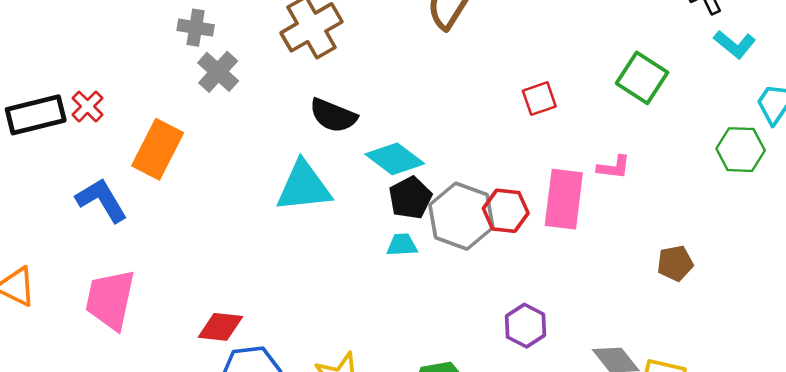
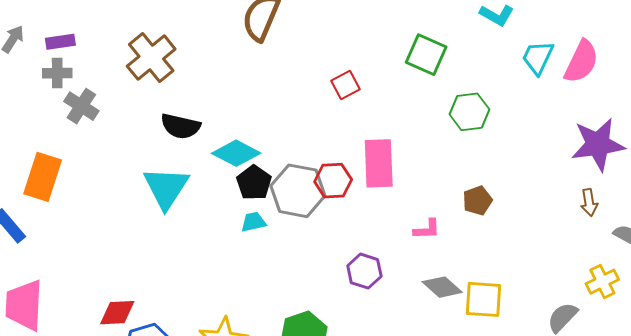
green hexagon: (741, 150) -> (469, 112), moved
pink L-shape: (614, 167) -> (427, 229), moved
cyan triangle: (304, 187) -> (166, 188), turned -42

